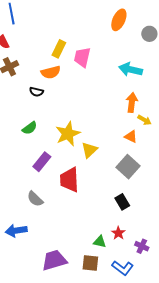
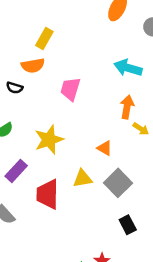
pink trapezoid: (82, 57) -> (70, 89), moved
orange triangle: (131, 137) -> (105, 148), moved
yellow triangle: (89, 150) -> (82, 178), moved, turned 30
black rectangle: (122, 202) -> (128, 225), moved

